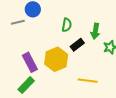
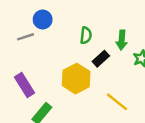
purple rectangle: (30, 62) -> (24, 85), moved
yellow line: (88, 81) -> (117, 102), turned 36

